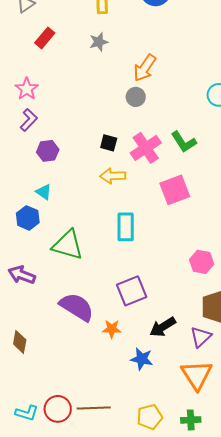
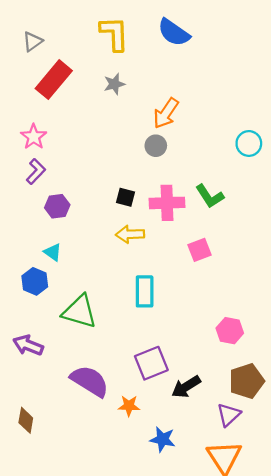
red rectangle: (45, 38) -> (54, 80), size x1.6
pink cross: (146, 148) -> (167, 203), turned 32
pink square: (175, 190) -> (200, 250), size x0.7
black arrow: (163, 327) -> (186, 387), moved

